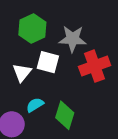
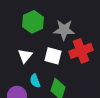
white square: (48, 62) -> (53, 56), moved
cyan semicircle: (35, 105) -> (35, 81), turned -80

